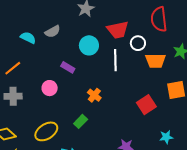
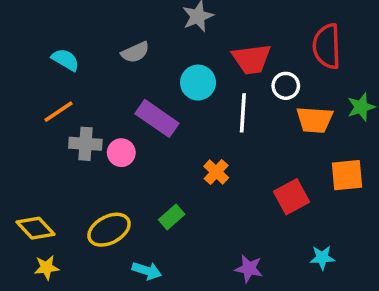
cyan semicircle: (28, 38) -> (65, 60), moved
purple rectangle: (68, 67) -> (157, 118), size x1.6
orange cross: (94, 95) -> (216, 172), moved
gray cross: (13, 96) -> (85, 144), moved

